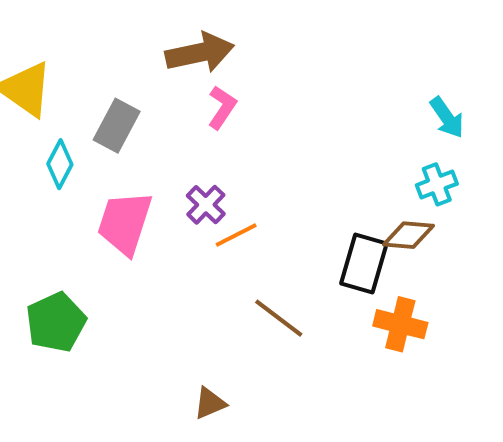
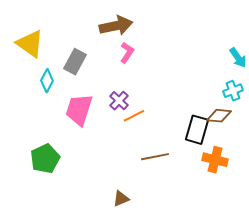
brown line: (279, 318) -> (155, 157), turned -48

